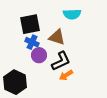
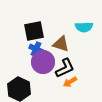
cyan semicircle: (72, 14) -> (84, 27), moved
purple circle: (39, 55) -> (43, 62), size x1.5

